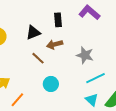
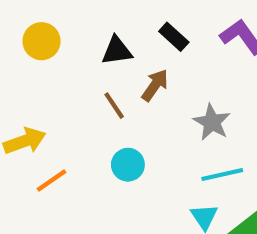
black rectangle: (58, 20) -> (174, 37), turned -56
brown arrow: (55, 44) -> (155, 85), turned 126

